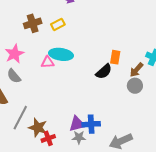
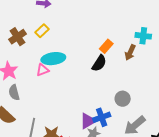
orange rectangle: (115, 57) -> (106, 46), turned 48
gray semicircle: (14, 76) -> (14, 92), turned 42
gray circle: (135, 86) -> (123, 99), moved

